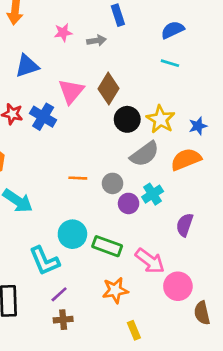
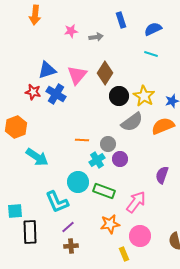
blue rectangle: (118, 15) -> (121, 20), moved
blue triangle: (27, 66) -> (47, 70), moved
cyan cross: (153, 194) -> (97, 160), moved
pink arrow: (150, 261) -> (136, 202), turned -90
pink circle: (178, 286) -> (140, 236), moved

